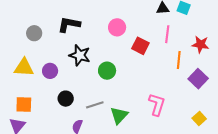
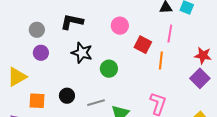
red star: (200, 44) -> (203, 55), moved
orange line: (179, 60) -> (161, 61), moved
yellow triangle: (24, 67) -> (17, 77), moved, turned -35
purple circle: (50, 71) -> (41, 53), moved
orange square: (24, 104) -> (37, 101), moved

